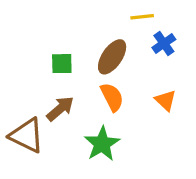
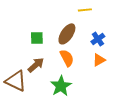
blue cross: (164, 43) -> (98, 39), moved
orange triangle: (166, 100) -> (99, 60), turned 48

